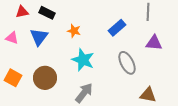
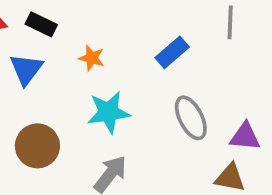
purple triangle: (154, 43) -> (245, 137), moved
cyan star: (83, 60) -> (109, 112), turned -30

